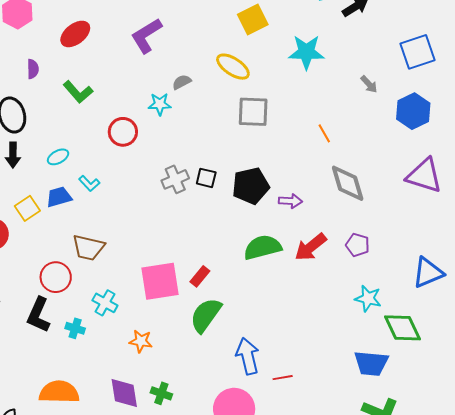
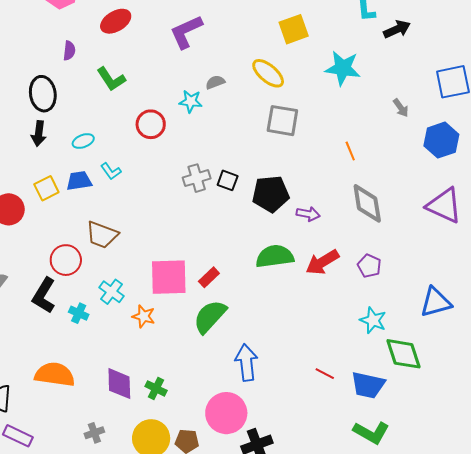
orange star: (141, 341) -> (144, 316), moved
red line: (283, 378) -> (325, 374), moved, turned 30

